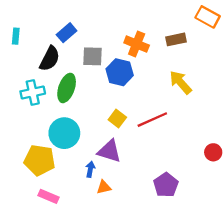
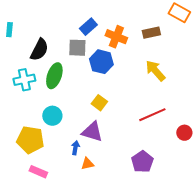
blue rectangle: (67, 33) -> (88, 27), moved
red line: (152, 120) -> (152, 115), moved
cyan circle: (64, 133) -> (52, 116), size x0.7

